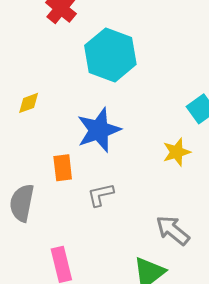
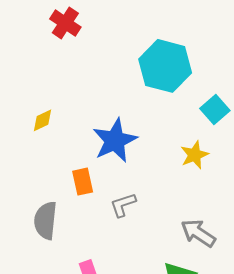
cyan hexagon: (110, 55) -> (165, 66), moved

